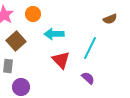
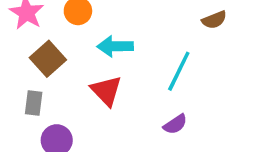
red triangle: (61, 60) -> (106, 91), moved
purple semicircle: (88, 78) -> (175, 124), turned 104

